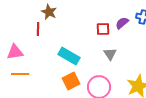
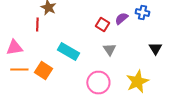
red square: (103, 29) -> (102, 24), turned 32
orange square: (71, 81) -> (43, 70), moved, turned -30

